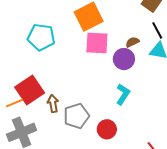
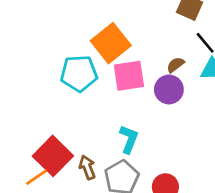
cyan pentagon: (41, 37) -> (79, 73), moved
cyan L-shape: (123, 94) -> (129, 139), moved

